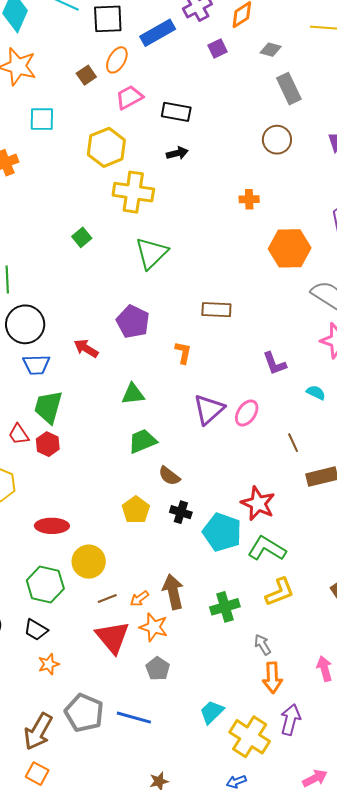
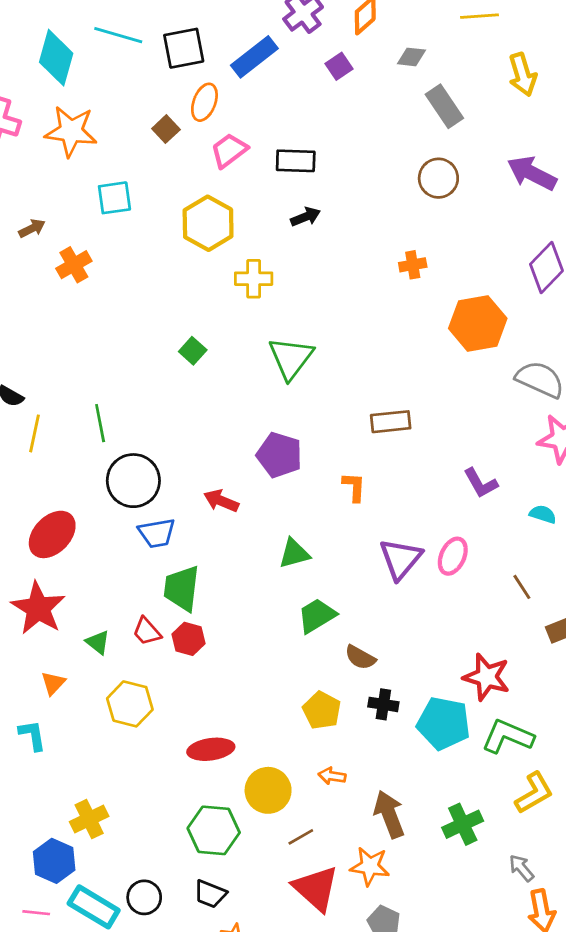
yellow cross: (133, 192) -> (254, 279), size x0.7
orange arrow: (139, 599) -> (332, 776), moved, turned 54

